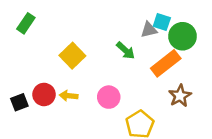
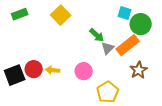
green rectangle: (26, 23) -> (20, 14), turned 35
gray triangle: (149, 30) -> (108, 48), moved, turned -32
yellow square: (72, 56) -> (61, 15), moved
black square: (19, 102) -> (15, 75), size x1.5

